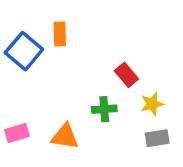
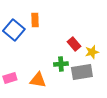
yellow star: (152, 104) -> (92, 52), moved
gray rectangle: (157, 138) -> (82, 72), moved, size x1.5

